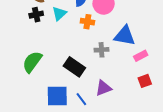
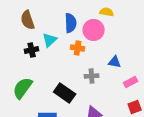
black cross: (36, 15) -> (32, 50), moved
blue triangle: (125, 36) -> (115, 62), size x0.6

